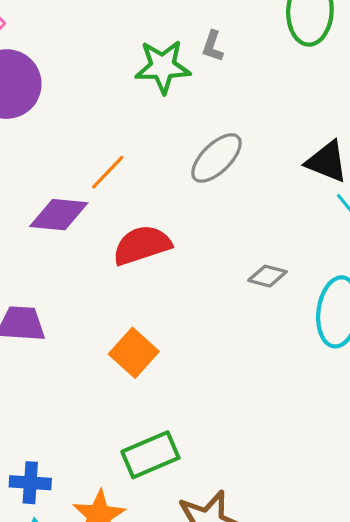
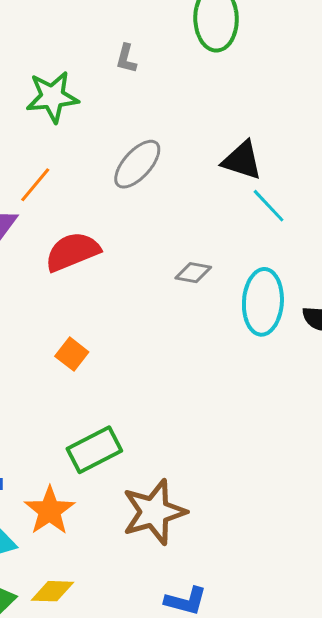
green star: (163, 67) -> (52, 97), moved
orange square: (134, 353) -> (72, 354), size x0.7

